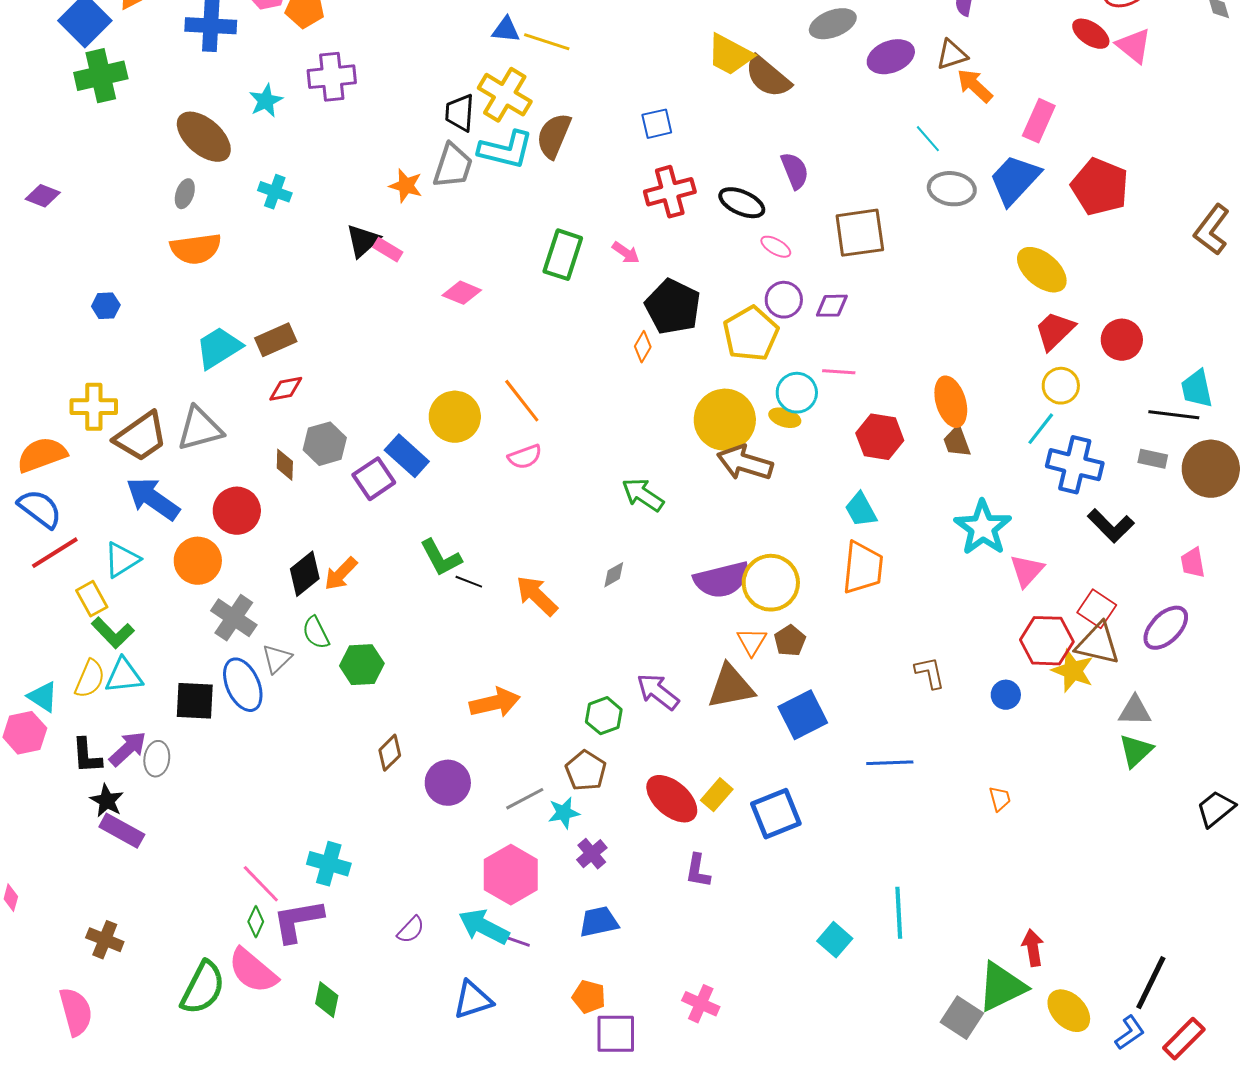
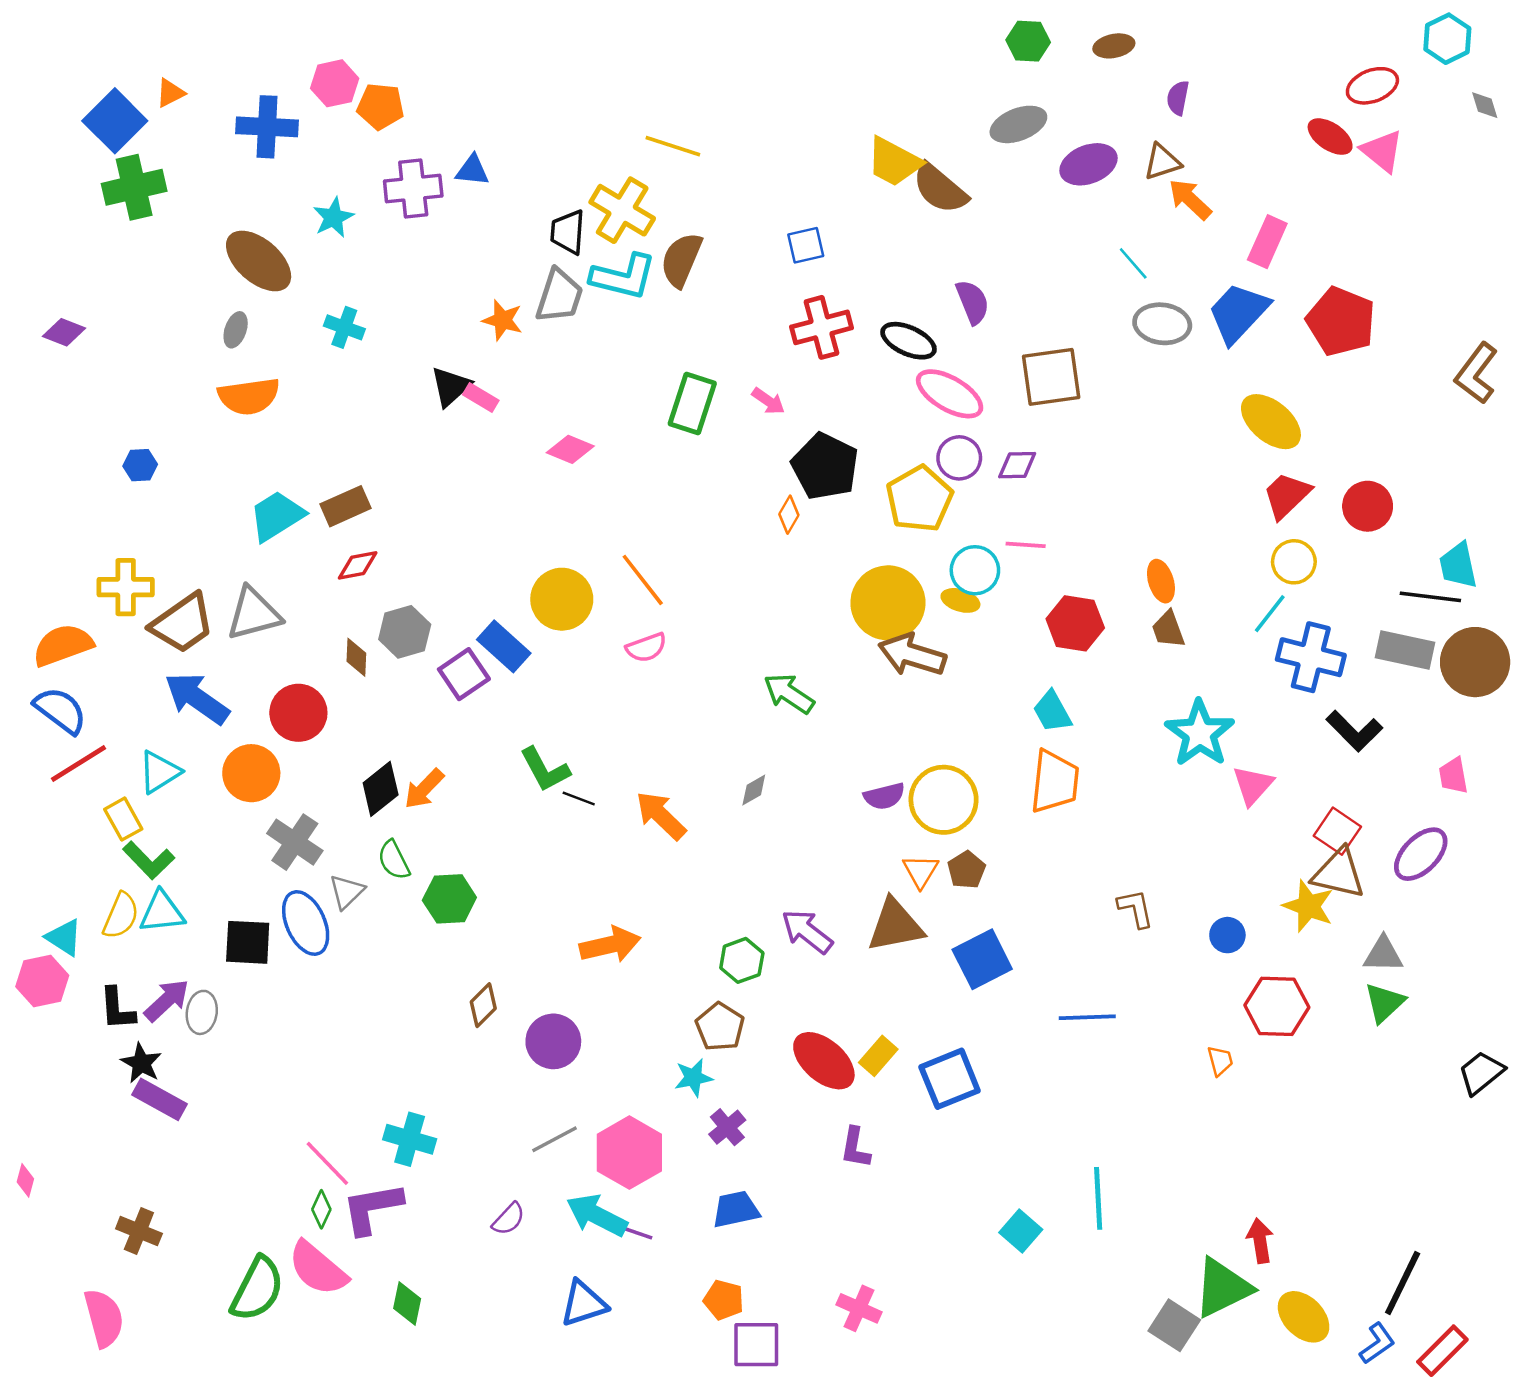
blue triangle: (506, 30) -> (472, 170), moved
pink ellipse: (776, 247) -> (950, 394), size x1.8
orange ellipse: (951, 402) -> (1161, 581), size x0.7
gray rectangle: (1153, 459) -> (1405, 650), size x1.6
purple semicircle: (722, 580) -> (884, 796), size x0.6
red hexagon: (1047, 641) -> (1277, 1006), moved
gray line: (525, 799) -> (555, 1139), moved

